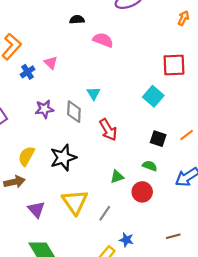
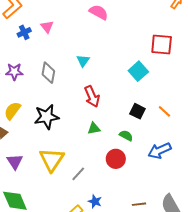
purple star: (44, 109) -> (14, 72), moved
gray diamond: (74, 112) -> (48, 73), moved
orange line: (187, 135) -> (164, 111), turned 72
green triangle: (117, 177) -> (94, 128), moved

